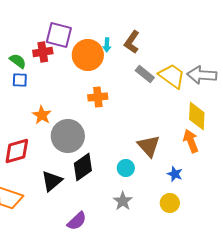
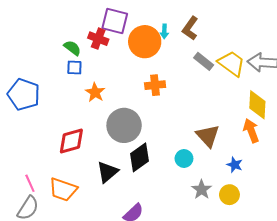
red cross: (43, 52) -> (98, 39), turned 30
orange star: (42, 115) -> (95, 92), moved
gray star: (123, 201) -> (202, 190), moved

